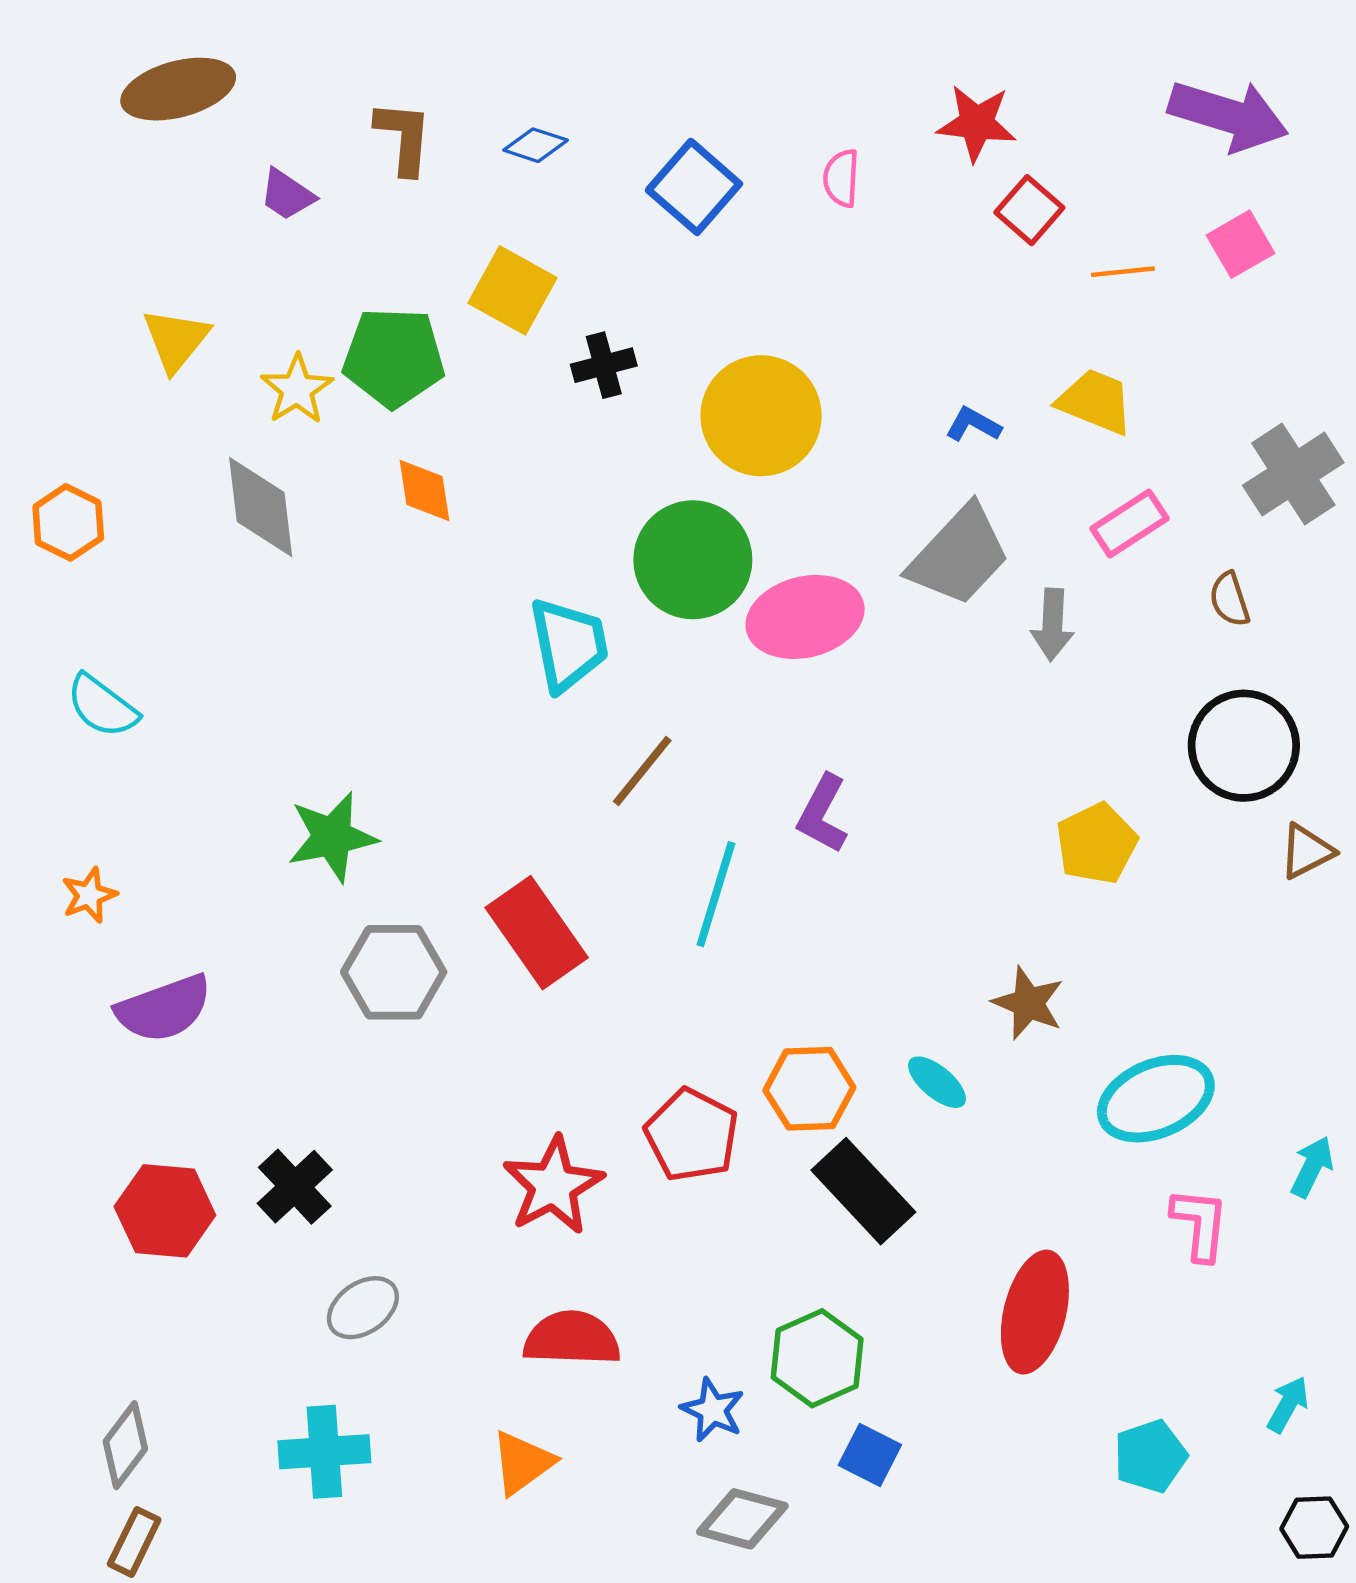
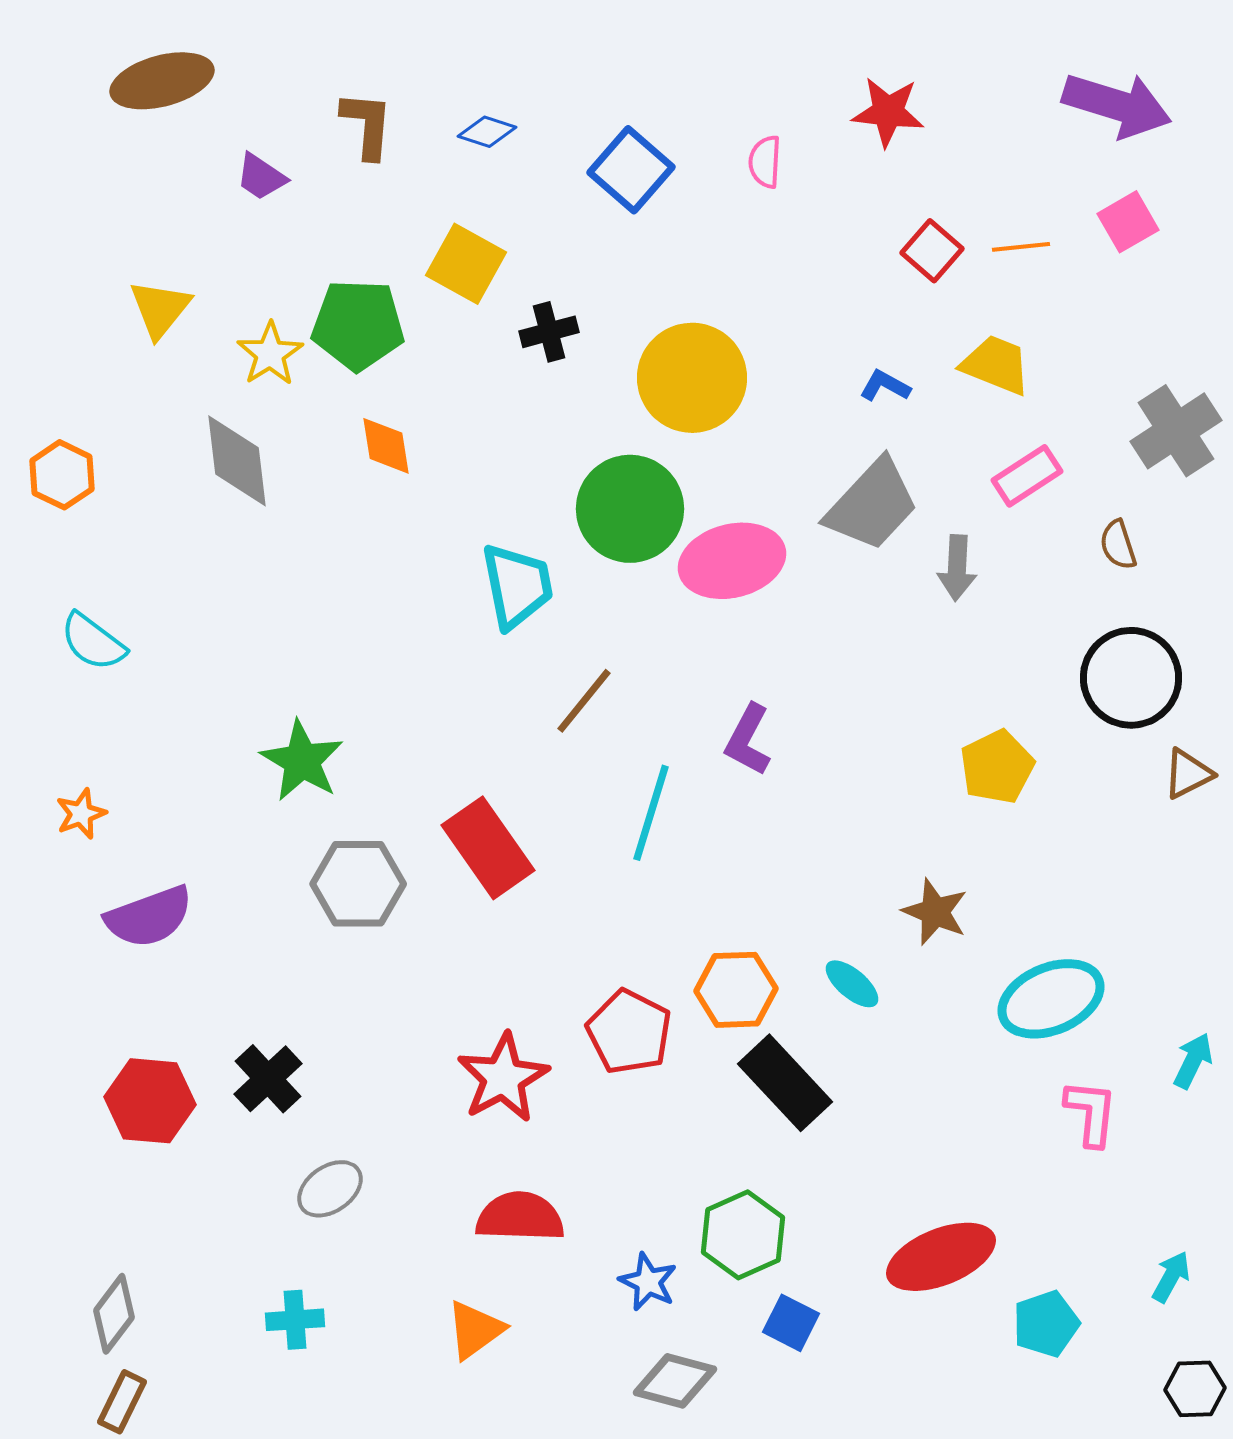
red square: (1029, 210) -> (932, 251), moved
green star: (332, 837) -> (302, 761), turned -30
red ellipse: (1035, 1312) -> (941, 1257), moved, turned 54
cyan cross: (324, 1452) -> (295, 1320), size x0.7

